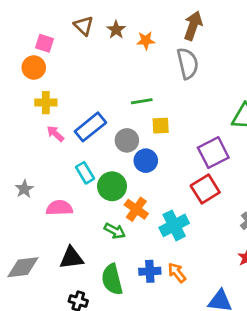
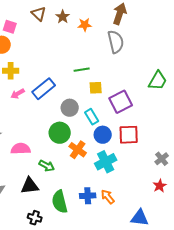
pink arrow: (55, 134) -> (18, 94), turned -72
gray circle: (127, 140) -> (70, 108), moved
purple square: (213, 153) -> (121, 102), moved
blue circle: (146, 161) -> (103, 135), moved
cyan rectangle: (85, 173) -> (92, 117), moved
red square: (205, 189) -> (129, 135), turned 30
green arrow: (115, 231) -> (47, 166), moved

